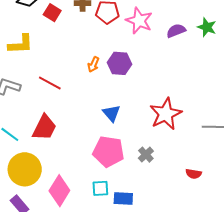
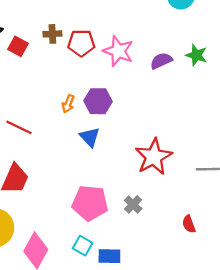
blue triangle: (111, 113) -> (90, 137), moved
red semicircle: (194, 174) -> (189, 224), turned 63
cyan square: (100, 188) -> (83, 246), turned 36

